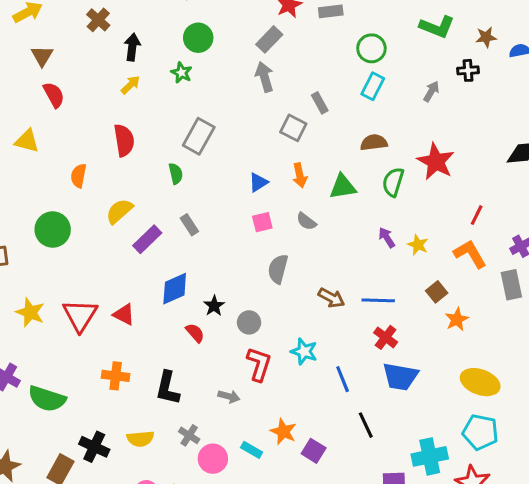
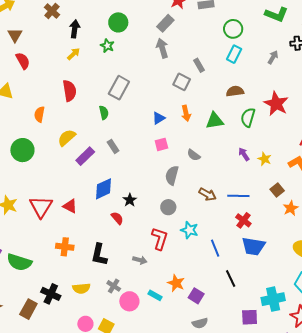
gray semicircle: (306, 221) -> (194, 155), moved
gray circle: (249, 322) -> (168, 207), moved

